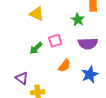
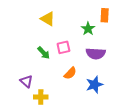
green arrow: (36, 48) -> (44, 53), turned -96

